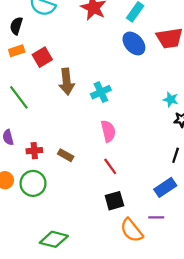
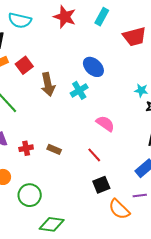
blue ellipse: (134, 43) -> (93, 67), moved
pink semicircle: (108, 131) -> (105, 124), moved, turned -36
green circle: (33, 183) -> (30, 195), moved

